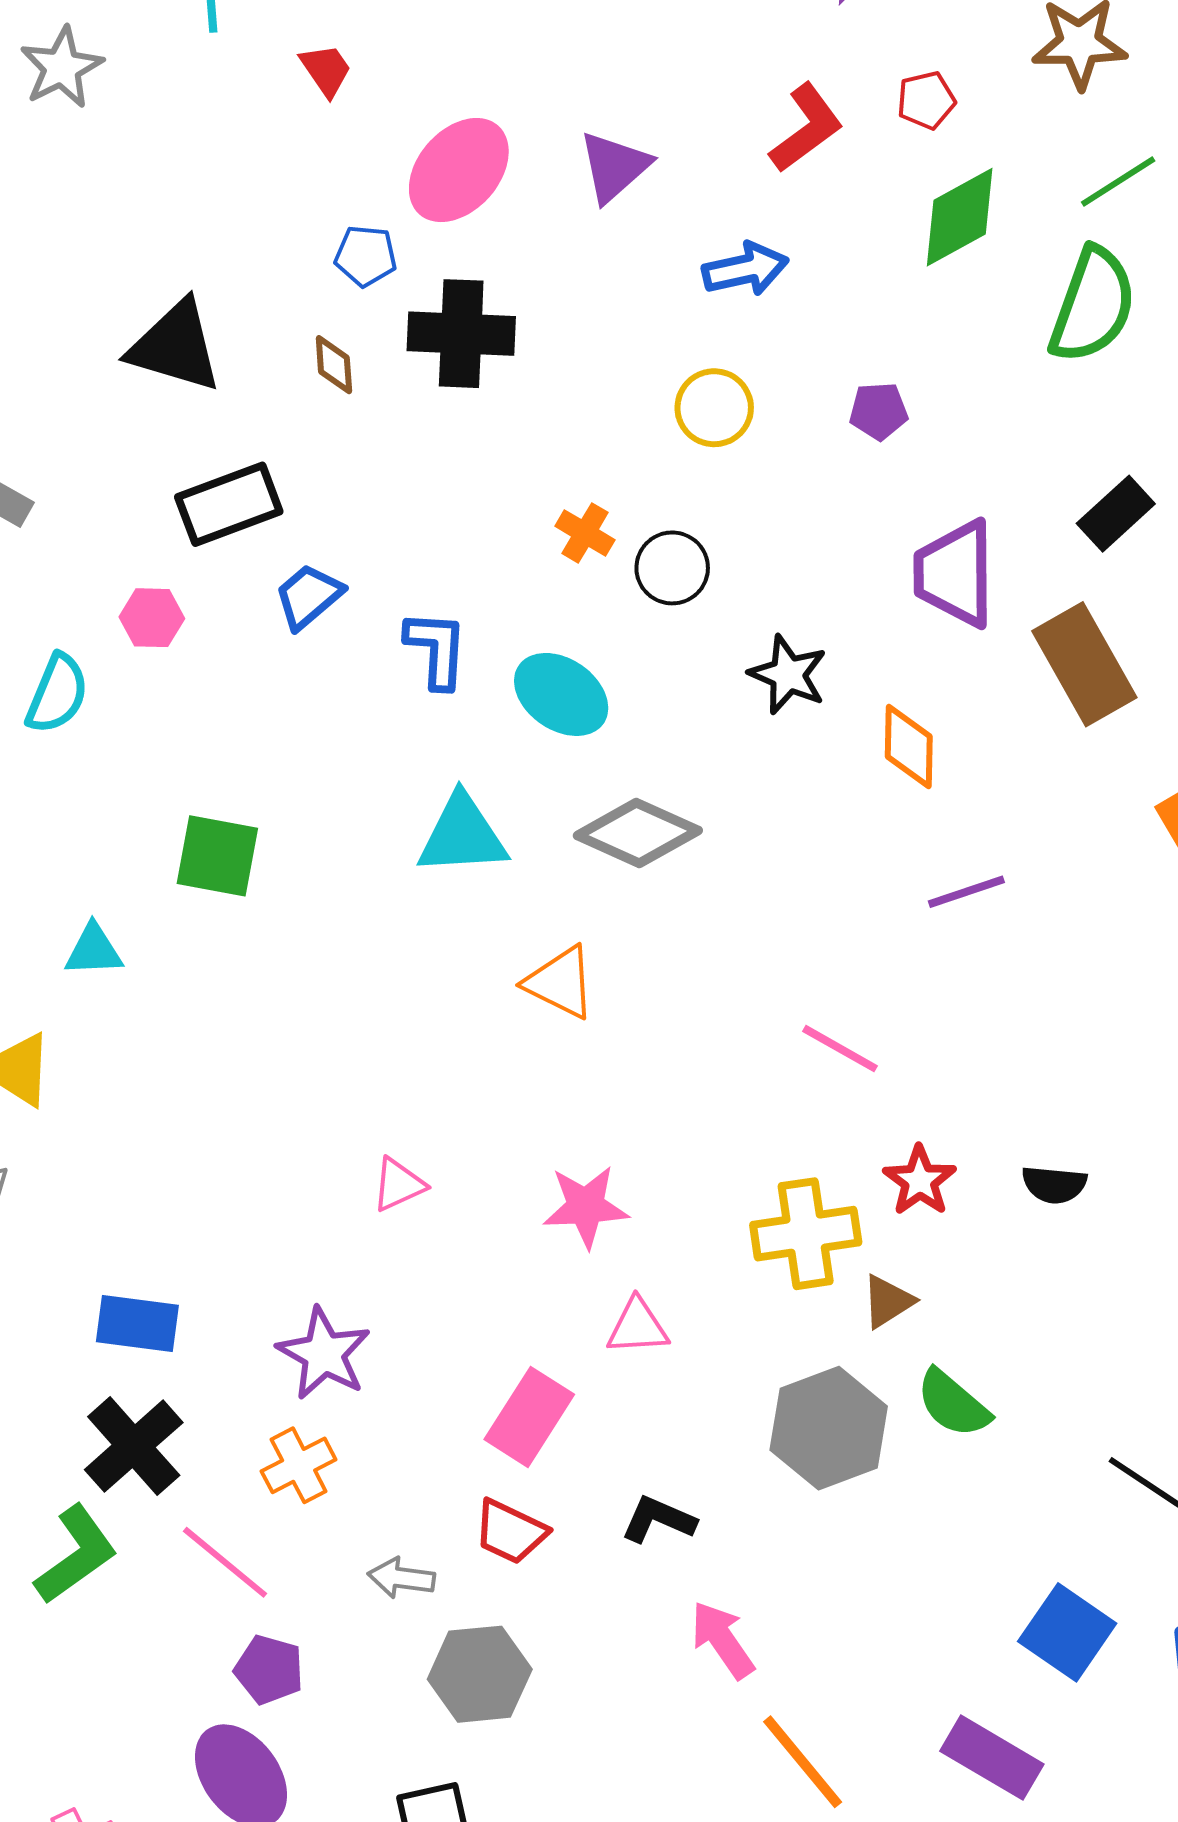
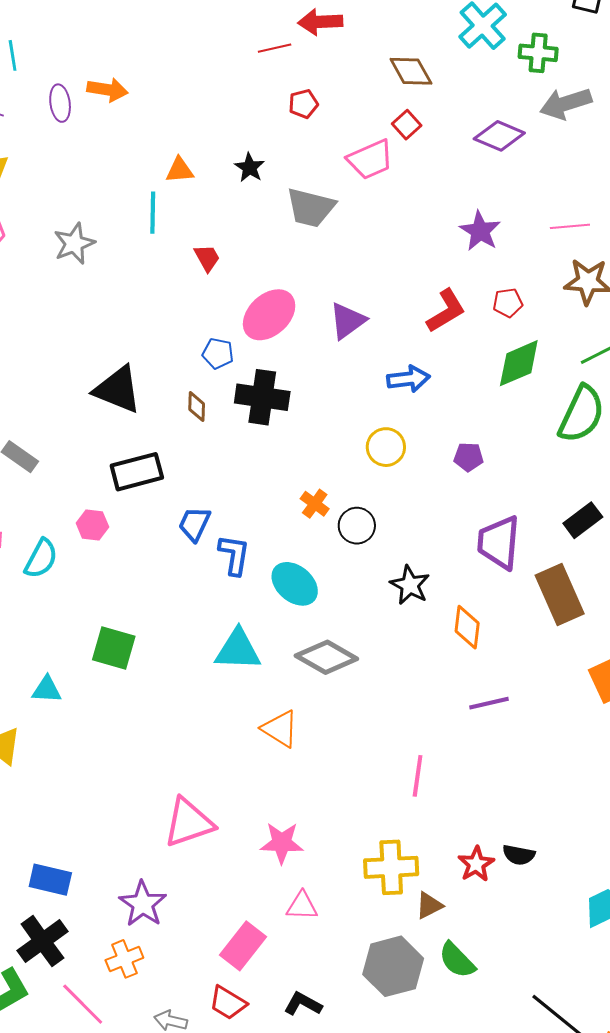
blue trapezoid: (309, 596) -> (195, 524), moved, turned -30
pink line: (840, 1049) -> (418, 776), turned 63
red star: (920, 1181) -> (476, 864), moved
pink triangle: (398, 1185) -> (189, 823), size x1.8

